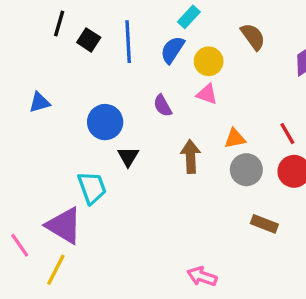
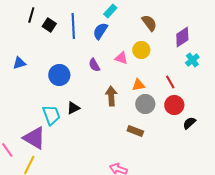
yellow circle: (209, 61) -> (141, 50), moved
black triangle: (128, 157) -> (73, 108), moved, turned 32
brown rectangle: (264, 224) -> (135, 131), moved

